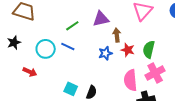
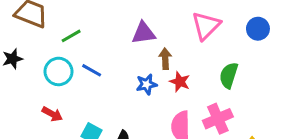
green line: (72, 26) -> (71, 36), moved
green semicircle: (149, 49) -> (229, 75), moved
red arrow: (30, 72) -> (52, 114), moved

